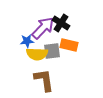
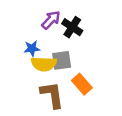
purple arrow: (43, 28) -> (51, 20), moved, size x0.7
orange rectangle: (69, 45) -> (82, 84), moved, turned 36

